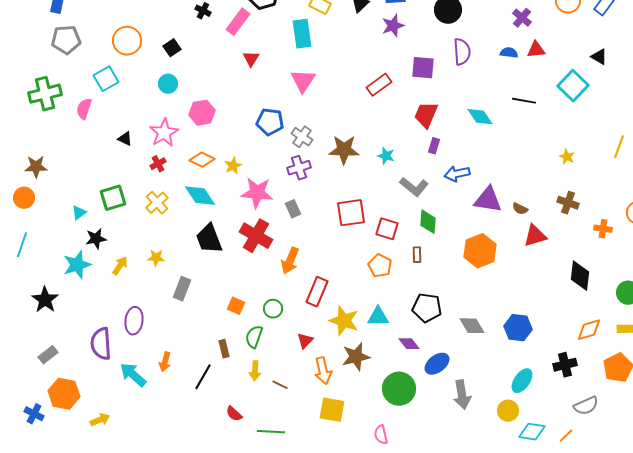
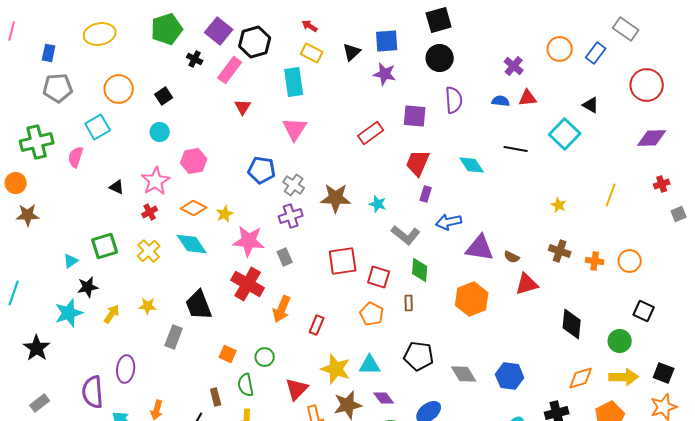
purple star: (393, 26) -> (385, 74), turned 30
orange circle: (24, 198) -> (16, 183), moved
orange cross: (603, 229) -> (595, 261), moved
black trapezoid: (209, 239) -> (199, 305), moved
red rectangle: (317, 292) -> (317, 325), moved, size x0.7
green semicircle: (254, 337) -> (246, 385), turned -30
red triangle: (305, 341) -> (297, 389), size x1.4
purple diamond: (409, 344) -> (384, 398), moved

